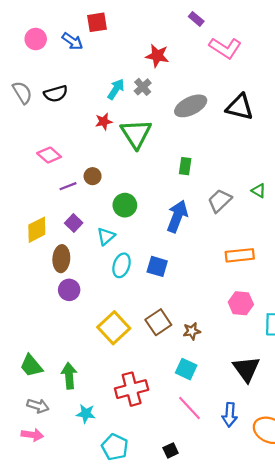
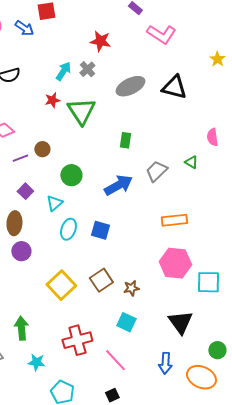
blue arrow: (177, 216) -> (118, 185), turned 40
pink hexagon: (241, 303) -> (175, 263), size x1.4
pink line: (190, 408) -> (115, 360), moved

